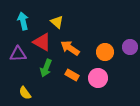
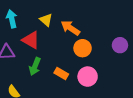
orange arrow: (70, 48) -> (70, 28), moved
orange circle: (105, 52) -> (83, 48), moved

